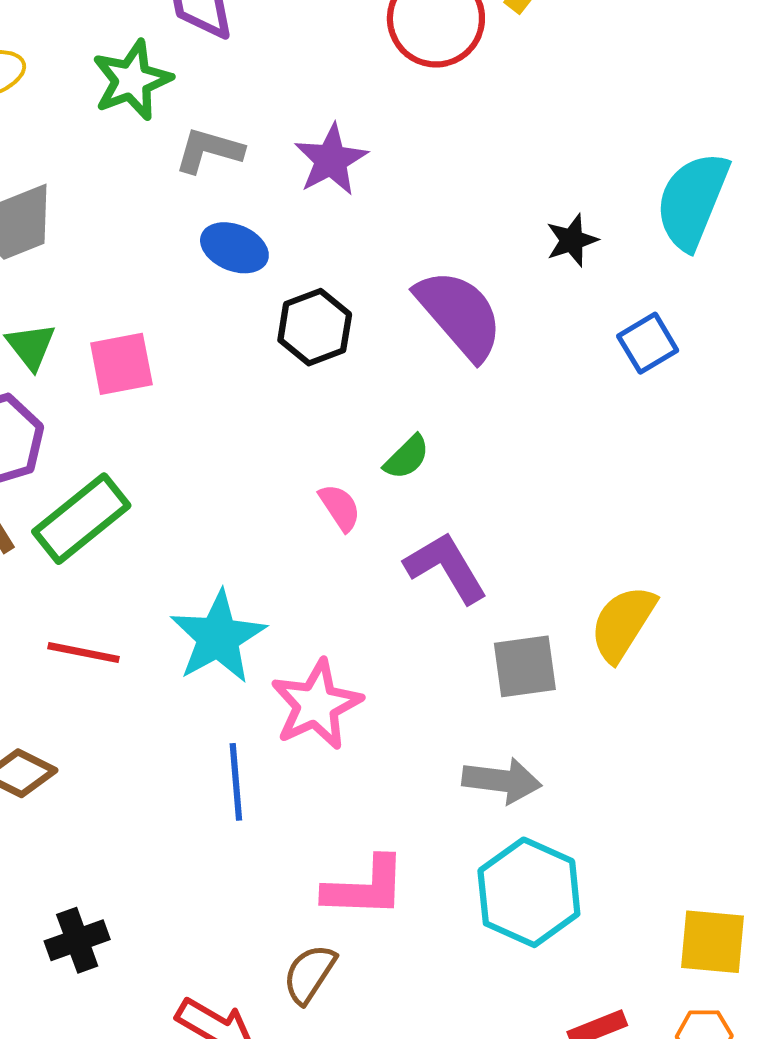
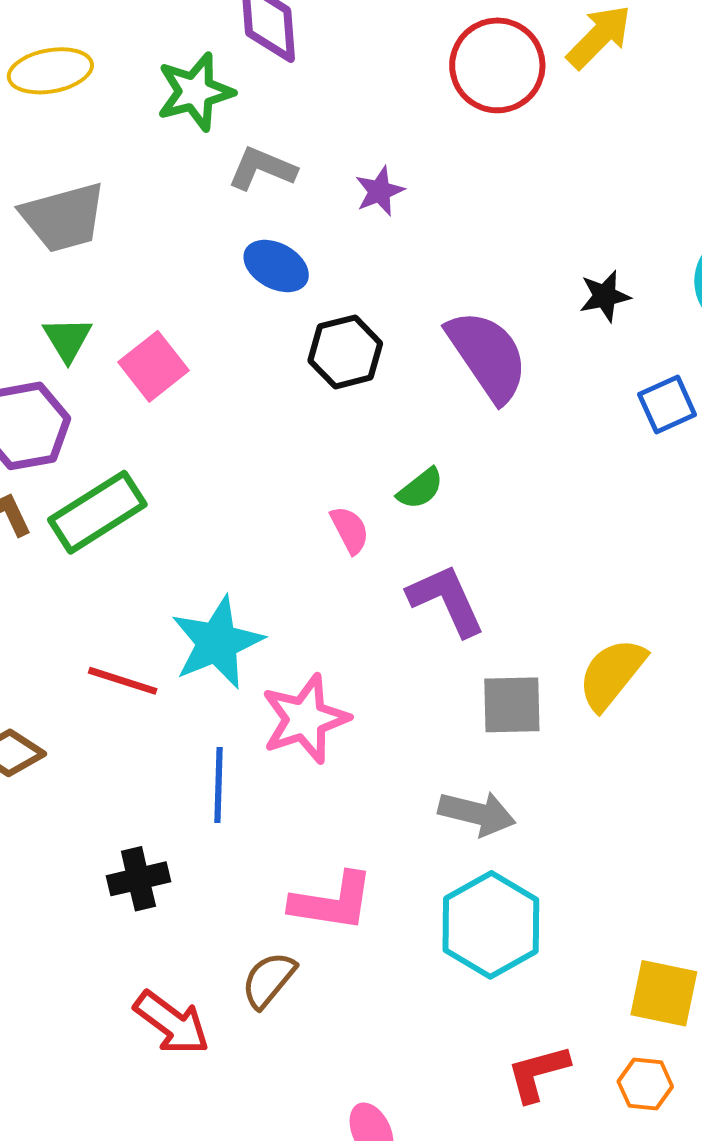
purple star: (331, 160) -> (380, 191), size x0.7
pink square: (121, 364) -> (153, 366), turned -34
red line: (83, 653) -> (123, 681), moved
black cross: (77, 940) -> (138, 879), moved

